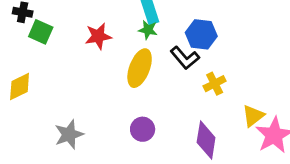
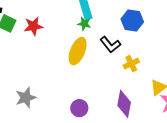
blue hexagon: (201, 34) -> (132, 20), moved
red star: (98, 36) -> (33, 26), moved
purple circle: (143, 129) -> (79, 108), moved

